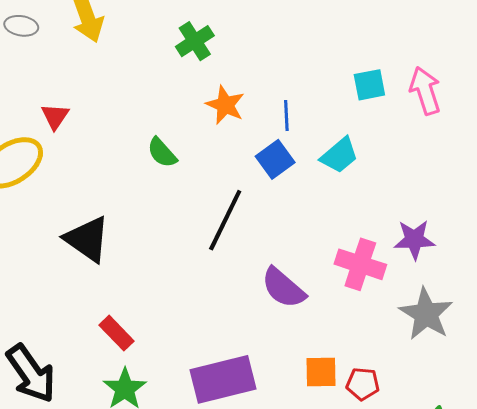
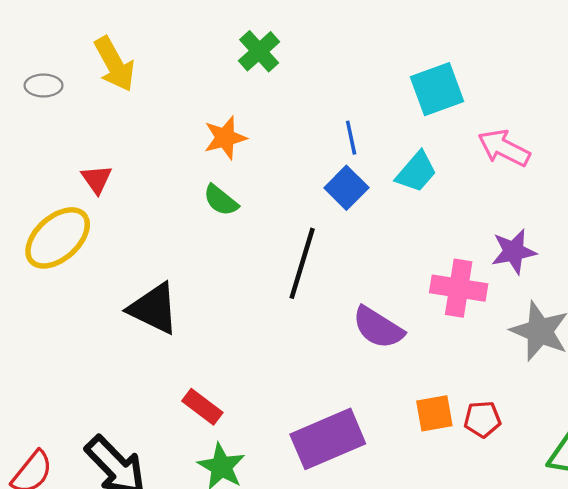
green cross: (195, 41) -> (259, 51), moved
cyan square: (369, 85) -> (437, 89), size x1.4
pink arrow: (425, 91) -> (504, 148), moved, turned -36
orange star: (225, 105) -> (225, 138), moved, turned -30

